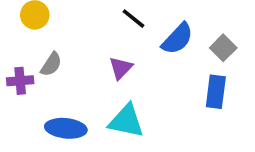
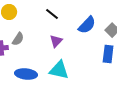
black line: (134, 19) -> (52, 14), moved

